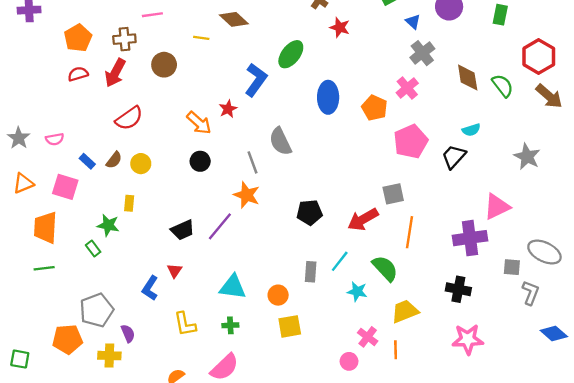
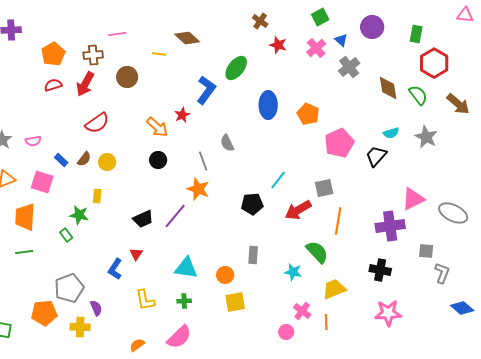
red hexagon: (539, 57) -> (434, 63), moved
pink cross: (407, 88) -> (316, 48), moved
gray semicircle: (280, 141) -> (227, 143), size x0.7
gray star: (527, 157) -> (426, 137), moved
gray ellipse: (544, 252) -> (453, 213), moved
cyan line: (340, 261) -> (278, 180), moved

